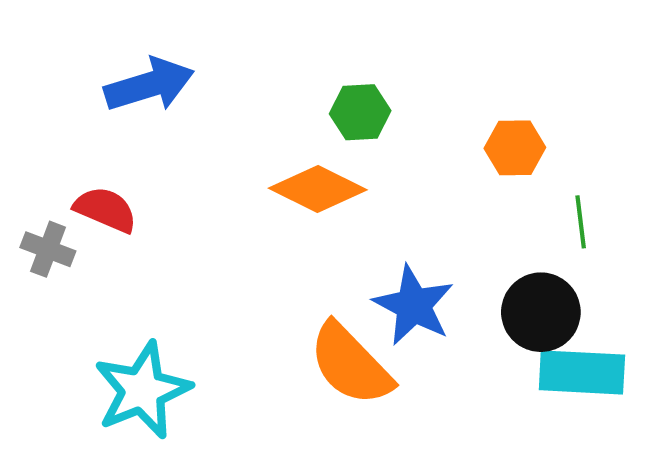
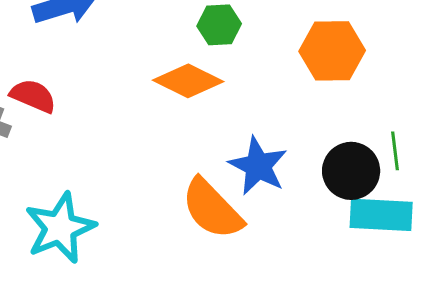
orange hexagon: (515, 148) -> (332, 51), size x1.5
green line: (581, 222) -> (395, 151), moved

